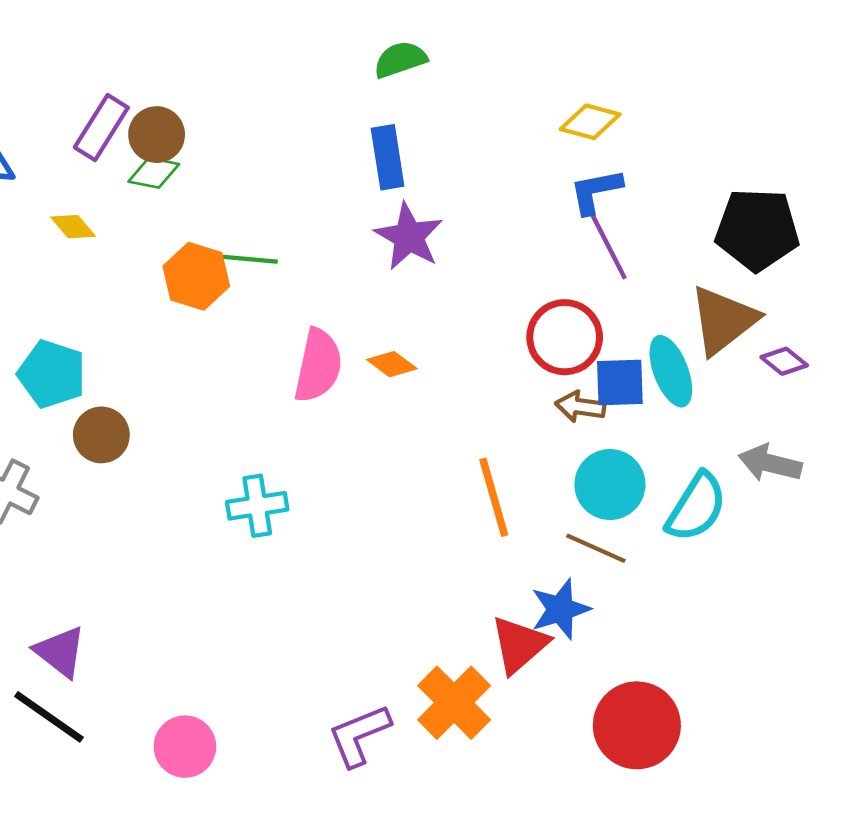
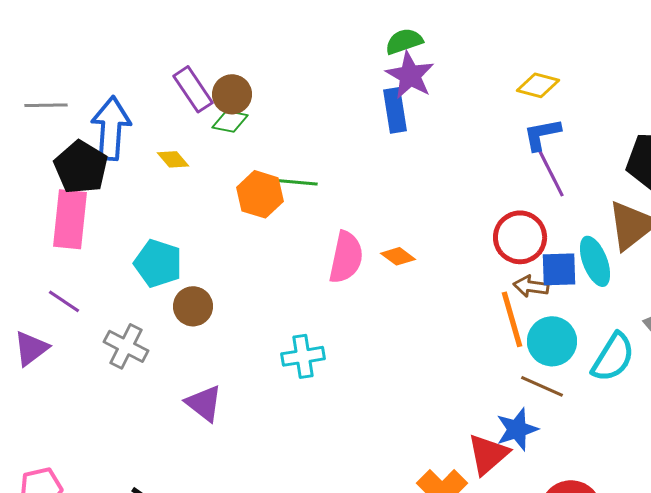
purple rectangle: (101, 127) -> (193, 89), turned -66
purple star: (409, 237) -> (410, 75), moved
orange line: (494, 497) -> (512, 319), moved
purple triangle: (60, 652) -> (204, 403), moved

